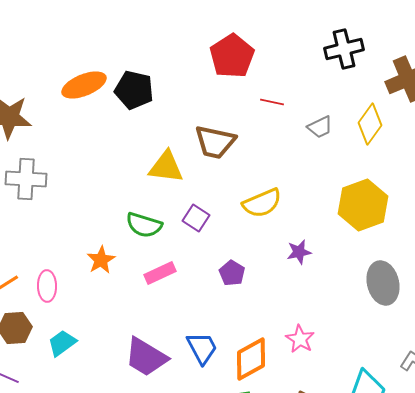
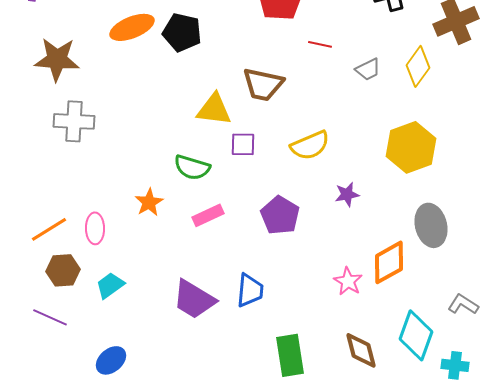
purple square: (196, 218) -> (243, 144), moved, turned -32
purple pentagon: (232, 273) -> (280, 215), size x1.5
blue trapezoid: (202, 348) -> (250, 290), turned 33
orange diamond: (251, 359) -> (389, 262), moved

